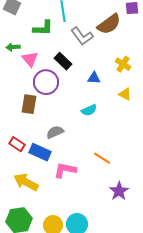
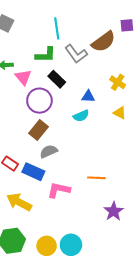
green L-shape: (43, 28) -> (46, 55), moved
brown rectangle: (29, 104) -> (38, 130), moved, turned 30
cyan semicircle: (89, 110) -> (81, 116), moved
orange line: (102, 158) -> (96, 178), turned -30

